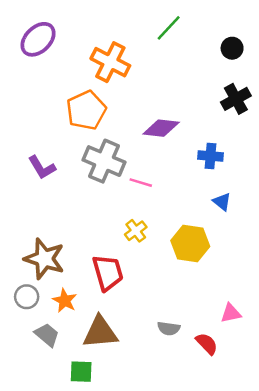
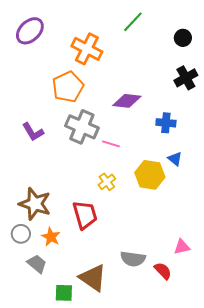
yellow hexagon: (190, 243) -> (150, 175), moved
gray semicircle: (169, 328) -> (133, 259), size x1.4
brown triangle: (100, 332) -> (93, 278), moved, turned 40

